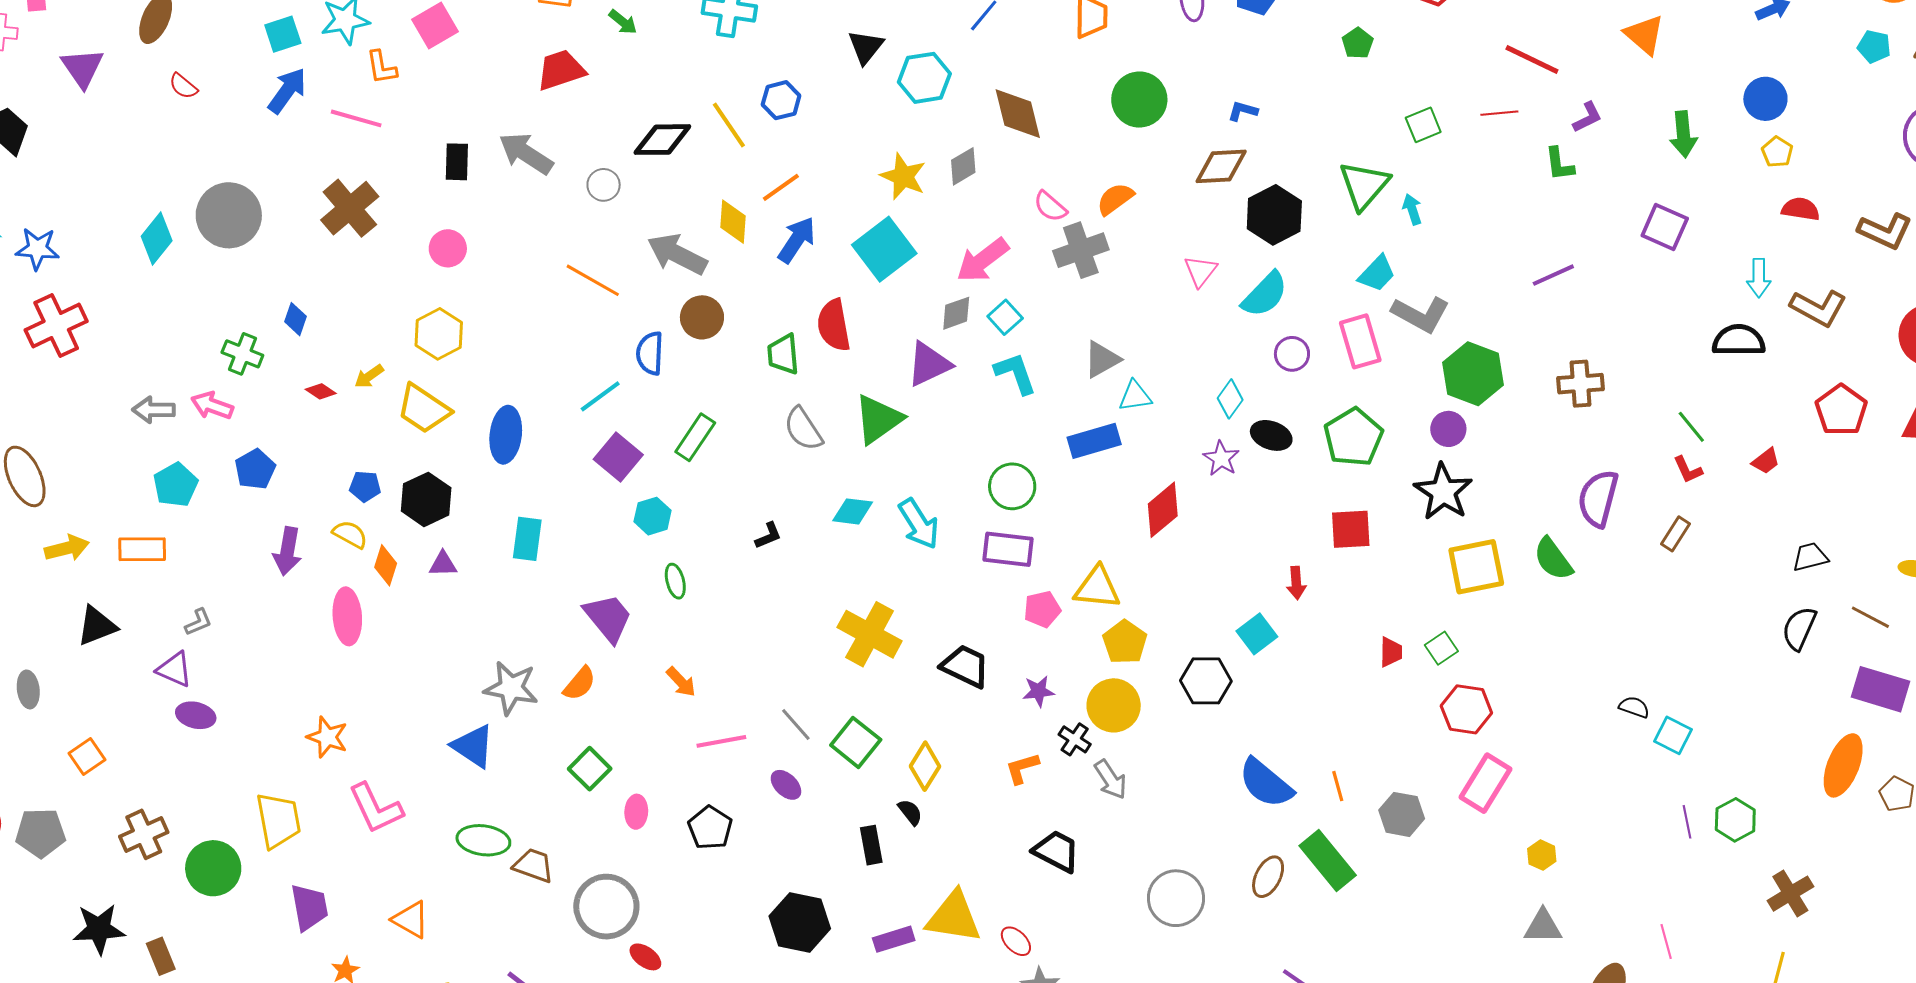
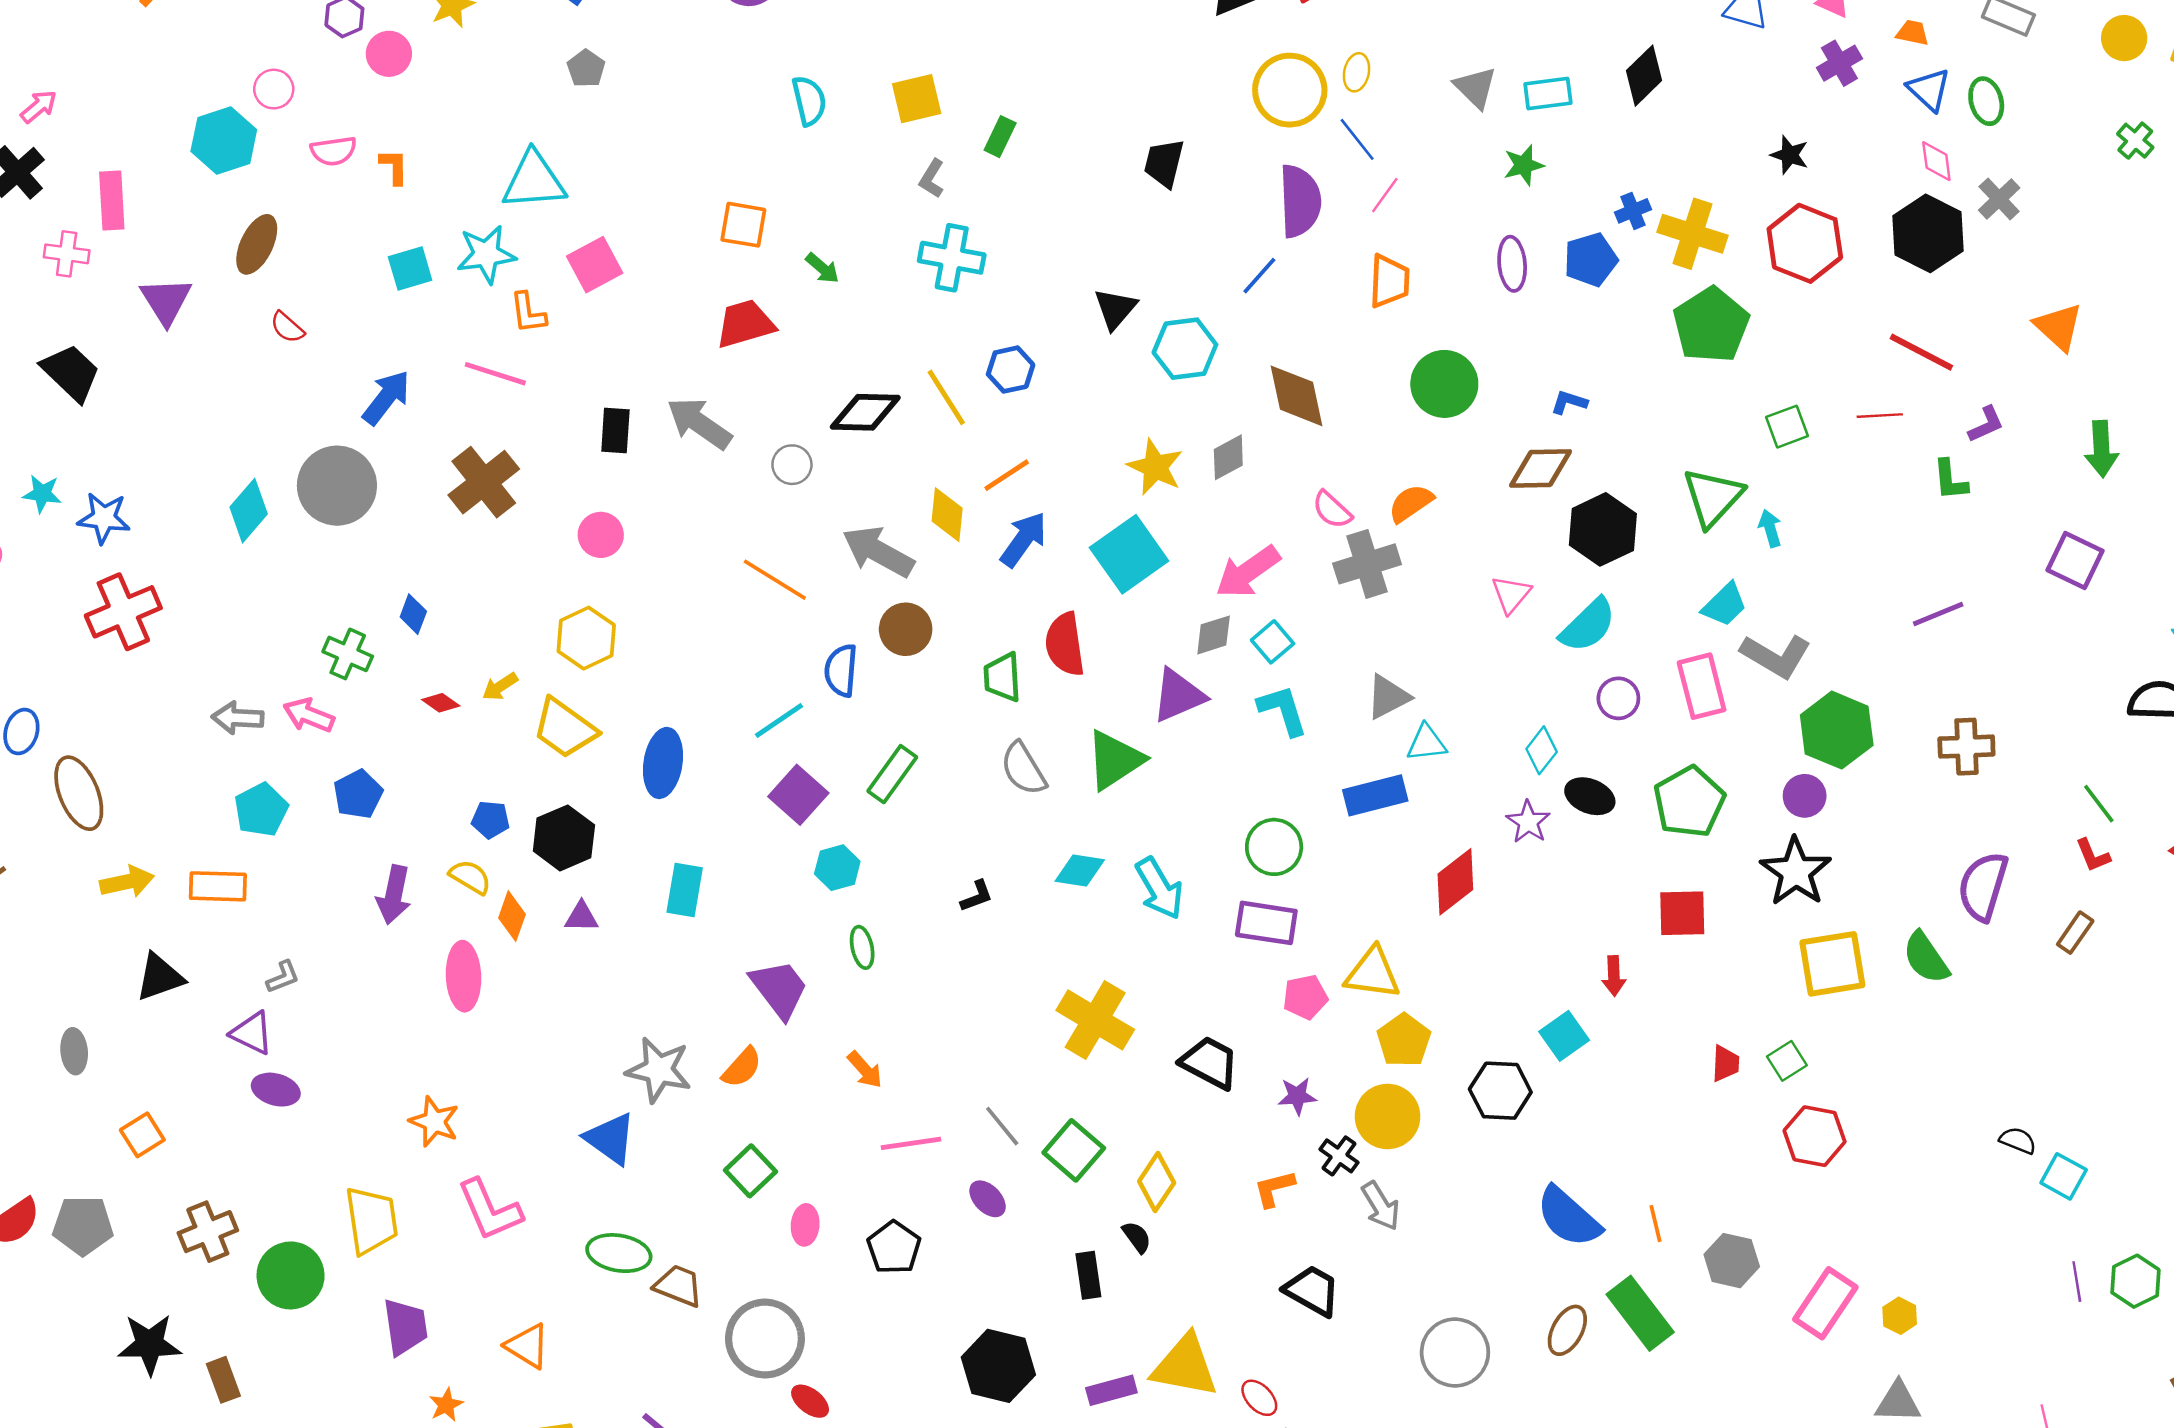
green pentagon: (1358, 43) -> (1711, 325), size x2.0
blue arrow: (287, 91) -> (386, 397), moved
pink rectangle: (1485, 783) -> (1825, 1303), moved

